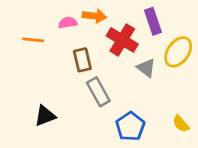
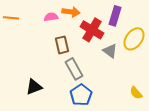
purple rectangle: (153, 21) -> (115, 16), turned 36
orange line: (33, 40) -> (11, 18), moved
blue pentagon: (130, 126) -> (81, 95), moved

